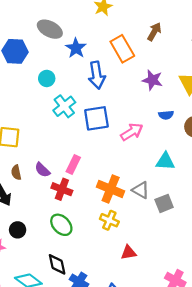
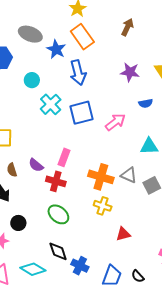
orange rectangle: (122, 49) -> (82, 37), moved

